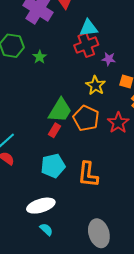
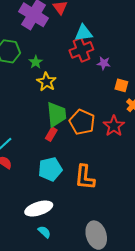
yellow star: (96, 85) -> (46, 82), moved
green trapezoid: (60, 110) -> (56, 114), turned -36

